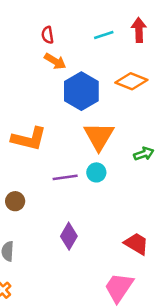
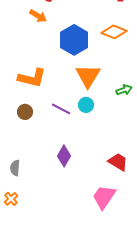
orange arrow: (55, 61) -> (38, 16), moved
purple line: (65, 177) -> (61, 109), turned 36
brown circle: (15, 201) -> (25, 112), moved

